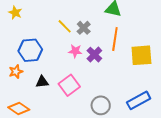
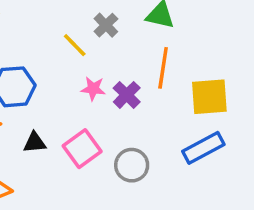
gray cross: (84, 28) -> (106, 25), moved
blue rectangle: (139, 100) -> (203, 148), moved
gray circle: (101, 105) -> (132, 165), moved

